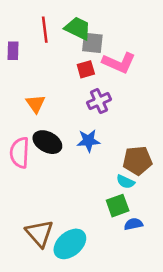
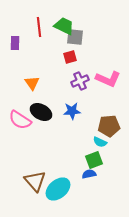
pink L-shape: (119, 63) -> (108, 79), moved
pink semicircle: (20, 153) -> (20, 120), turned -60
blue semicircle: (133, 224) -> (89, 174), moved

